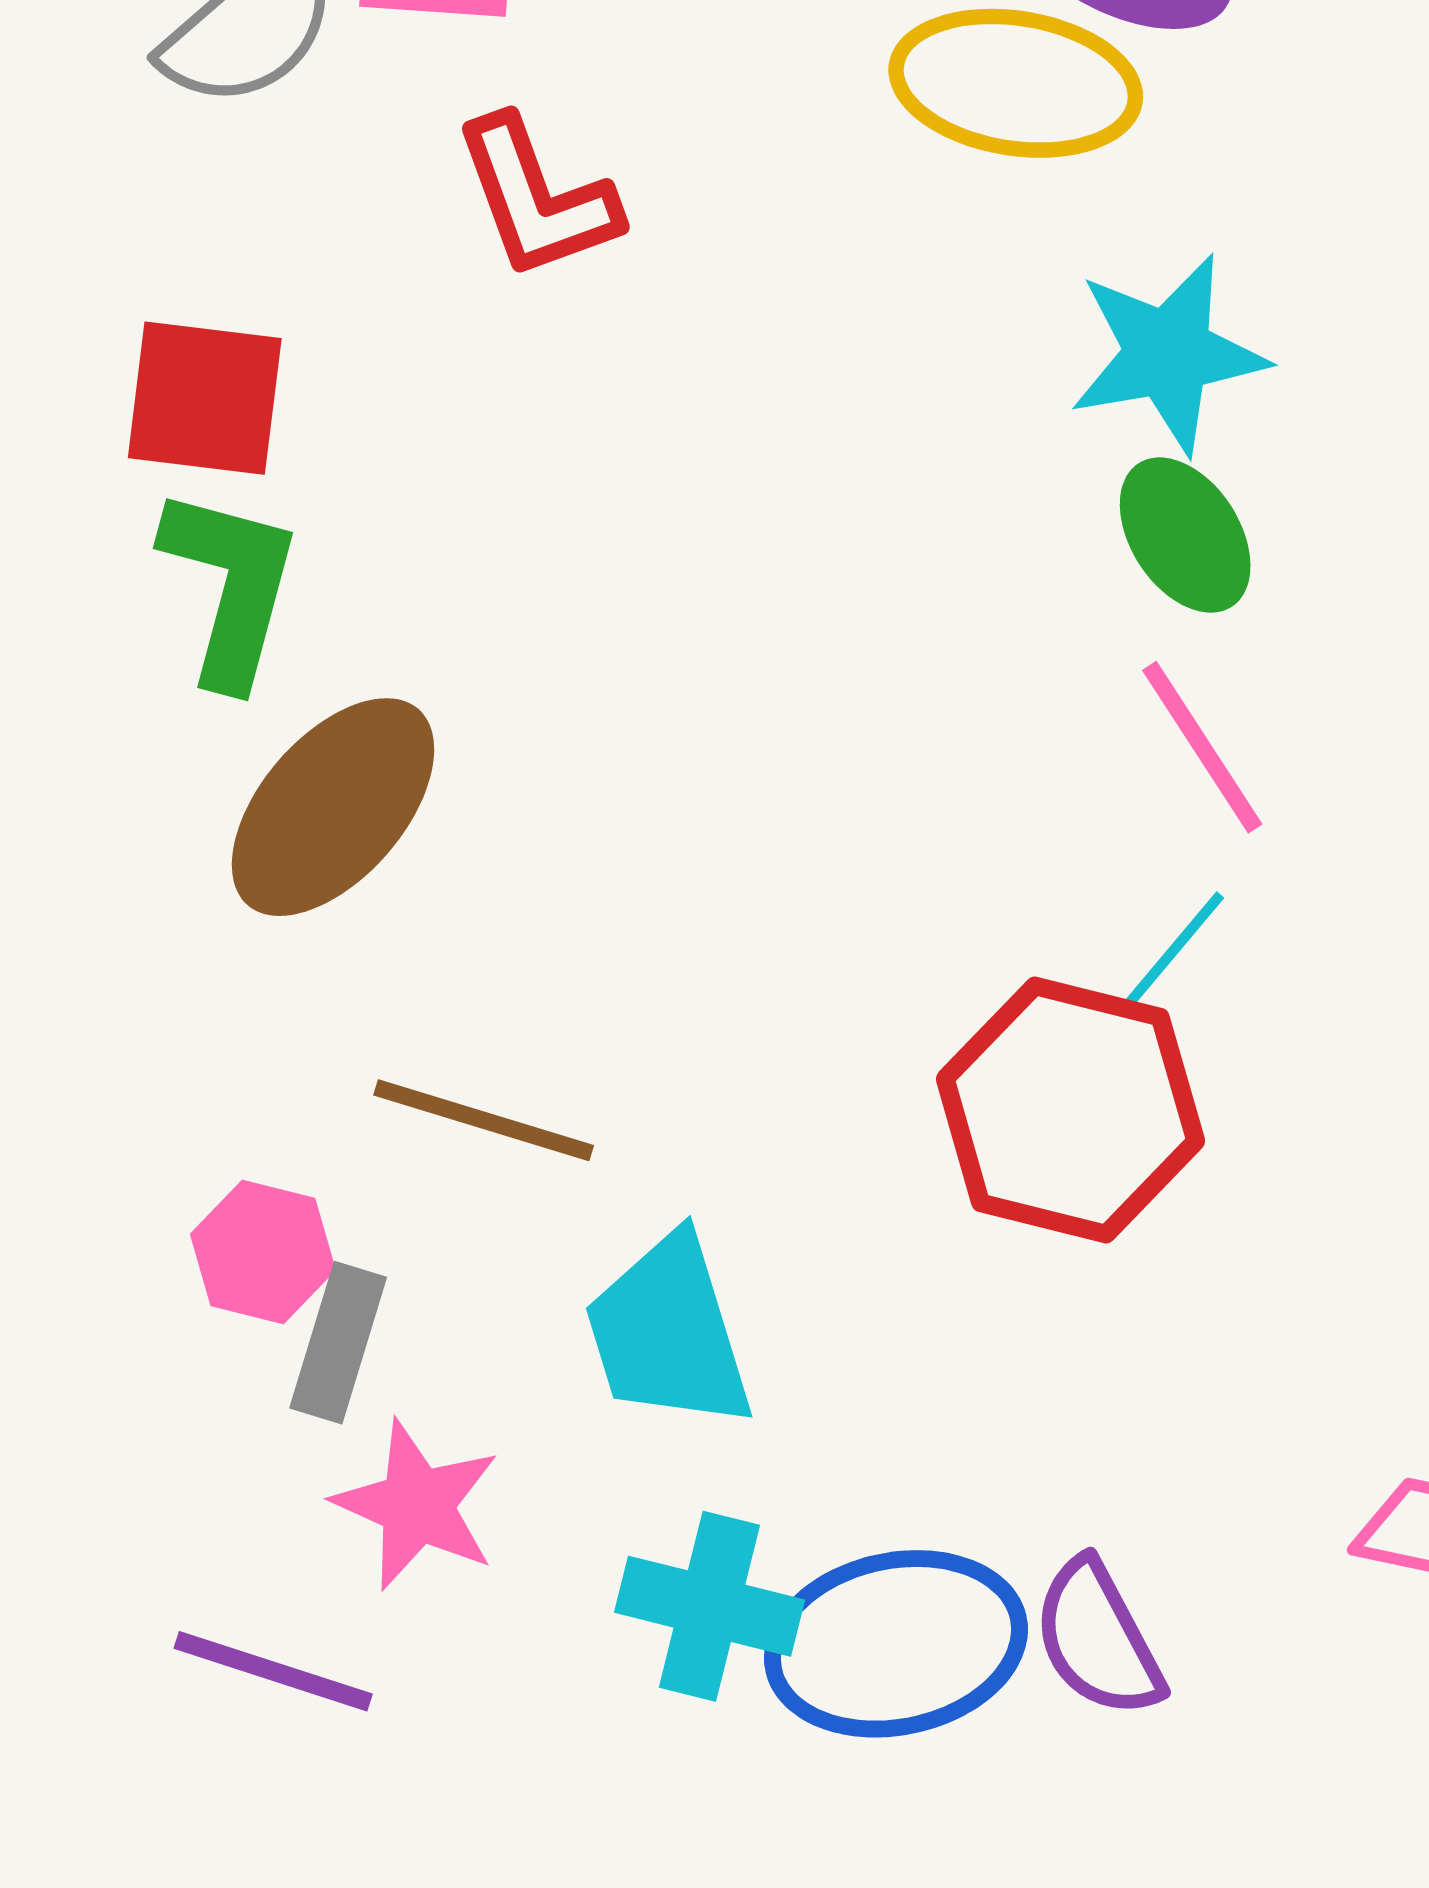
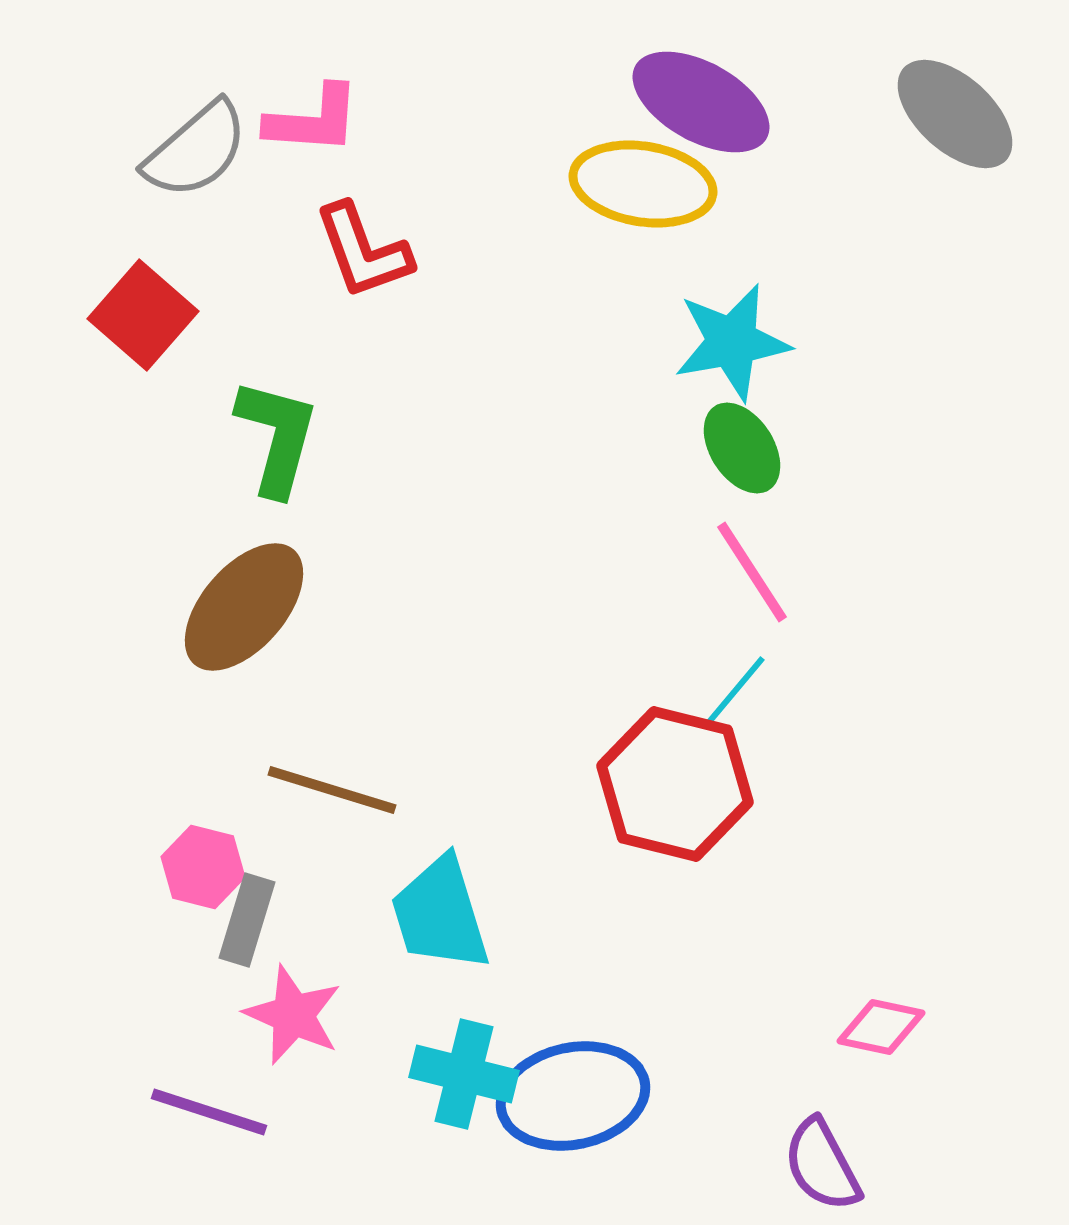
red square: (205, 398) -> (143, 315), moved, turned 34
green L-shape: (230, 586) -> (277, 437), moved
purple semicircle: (1098, 1639) -> (822, 1165), moved

